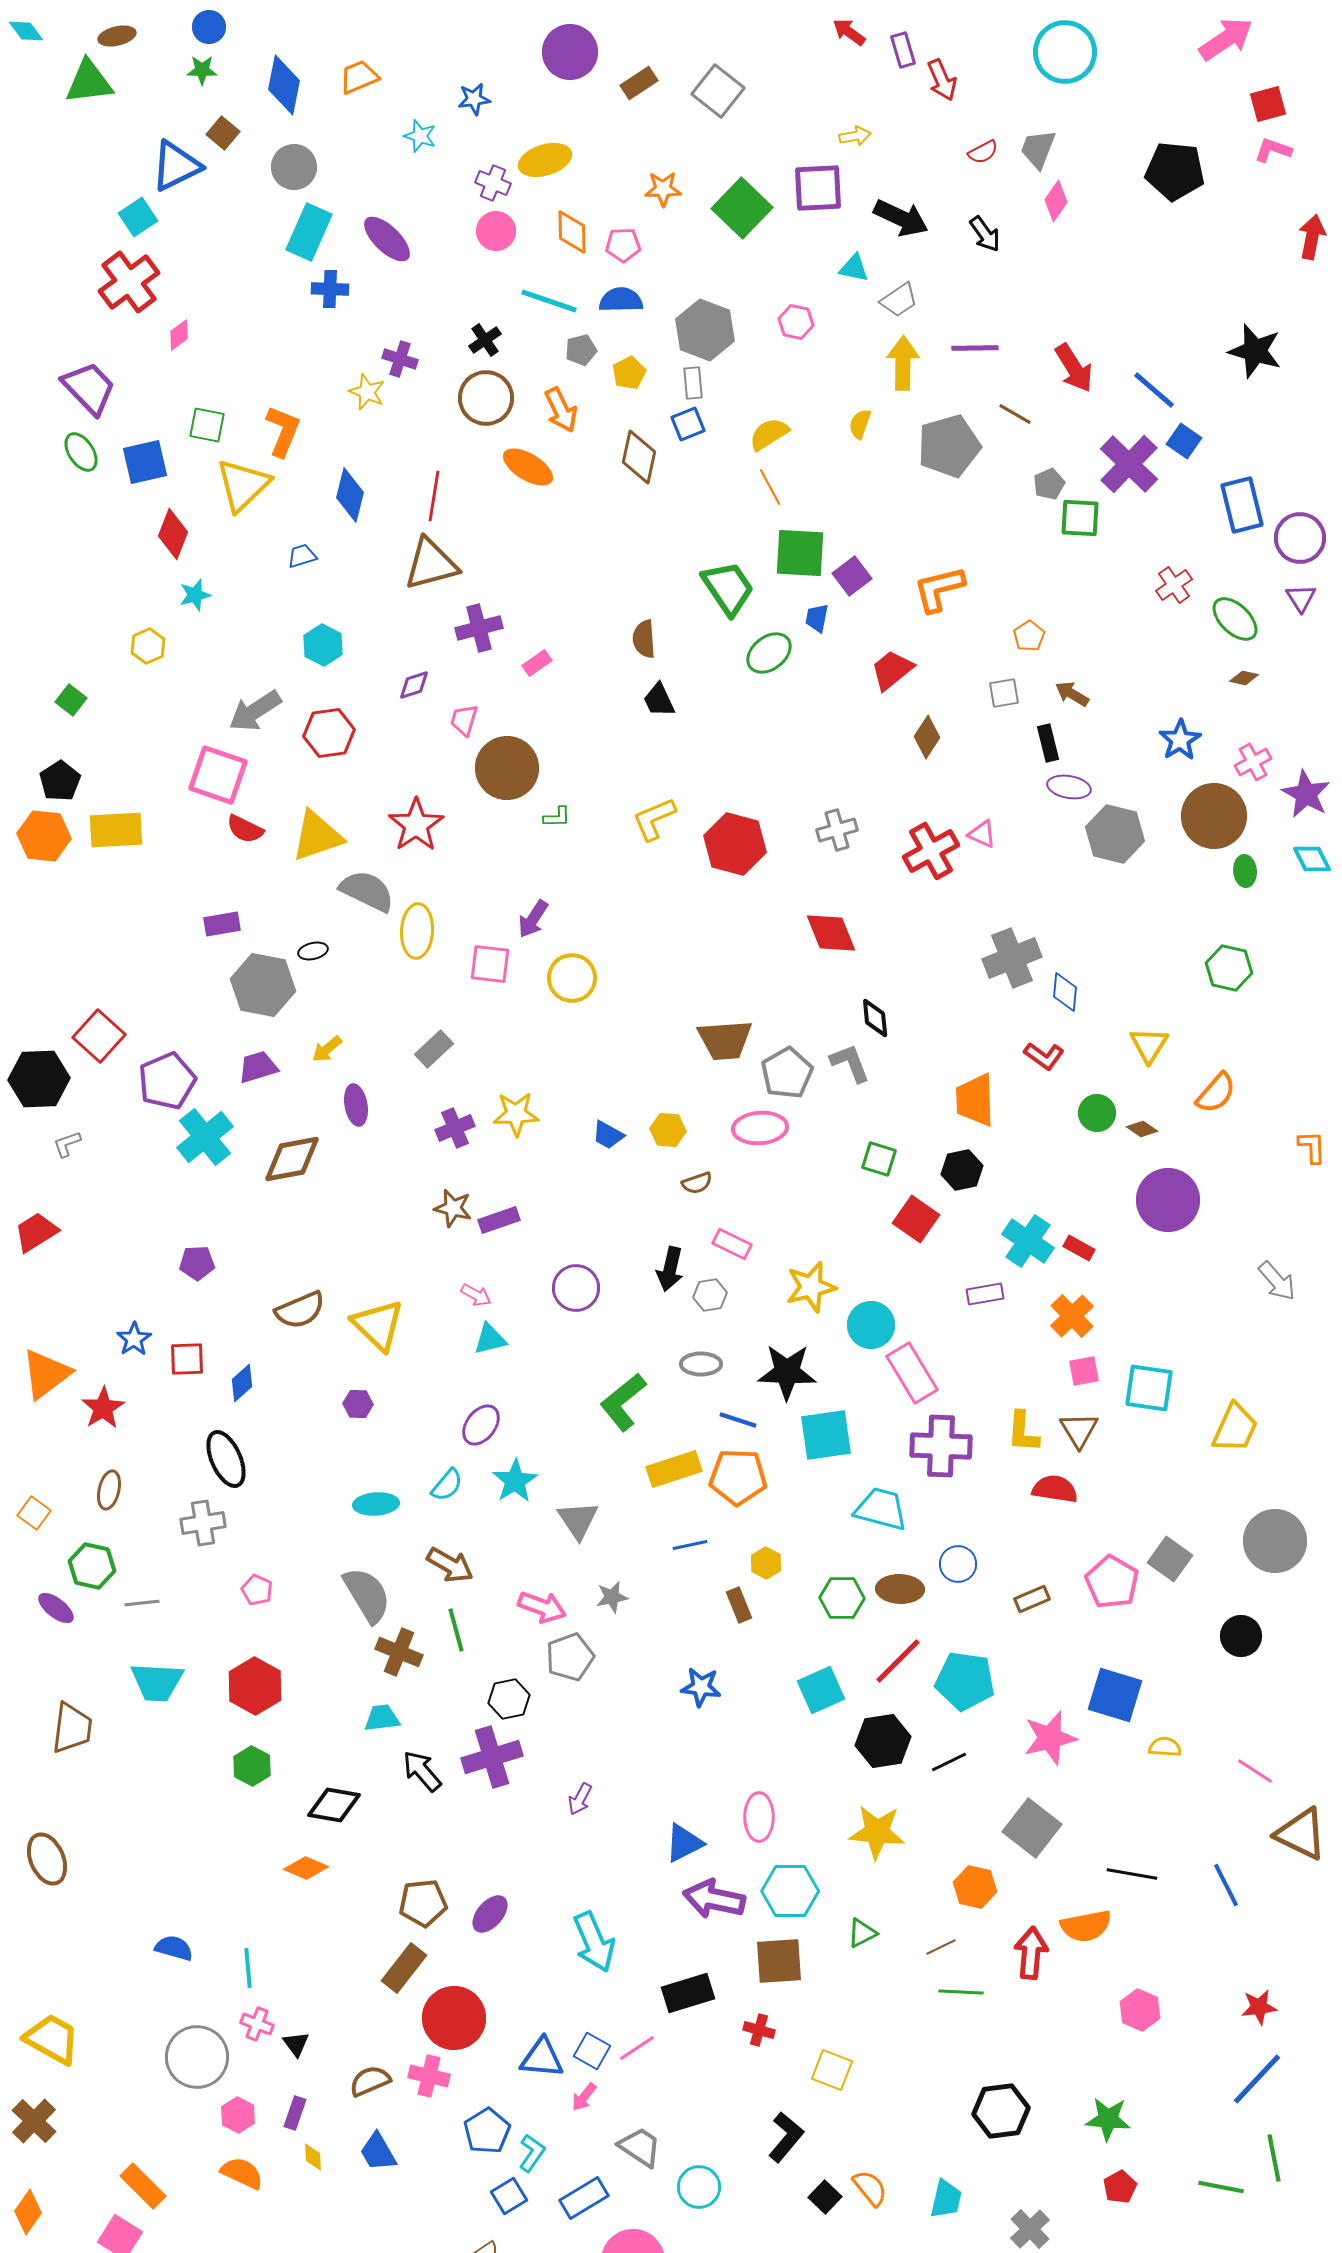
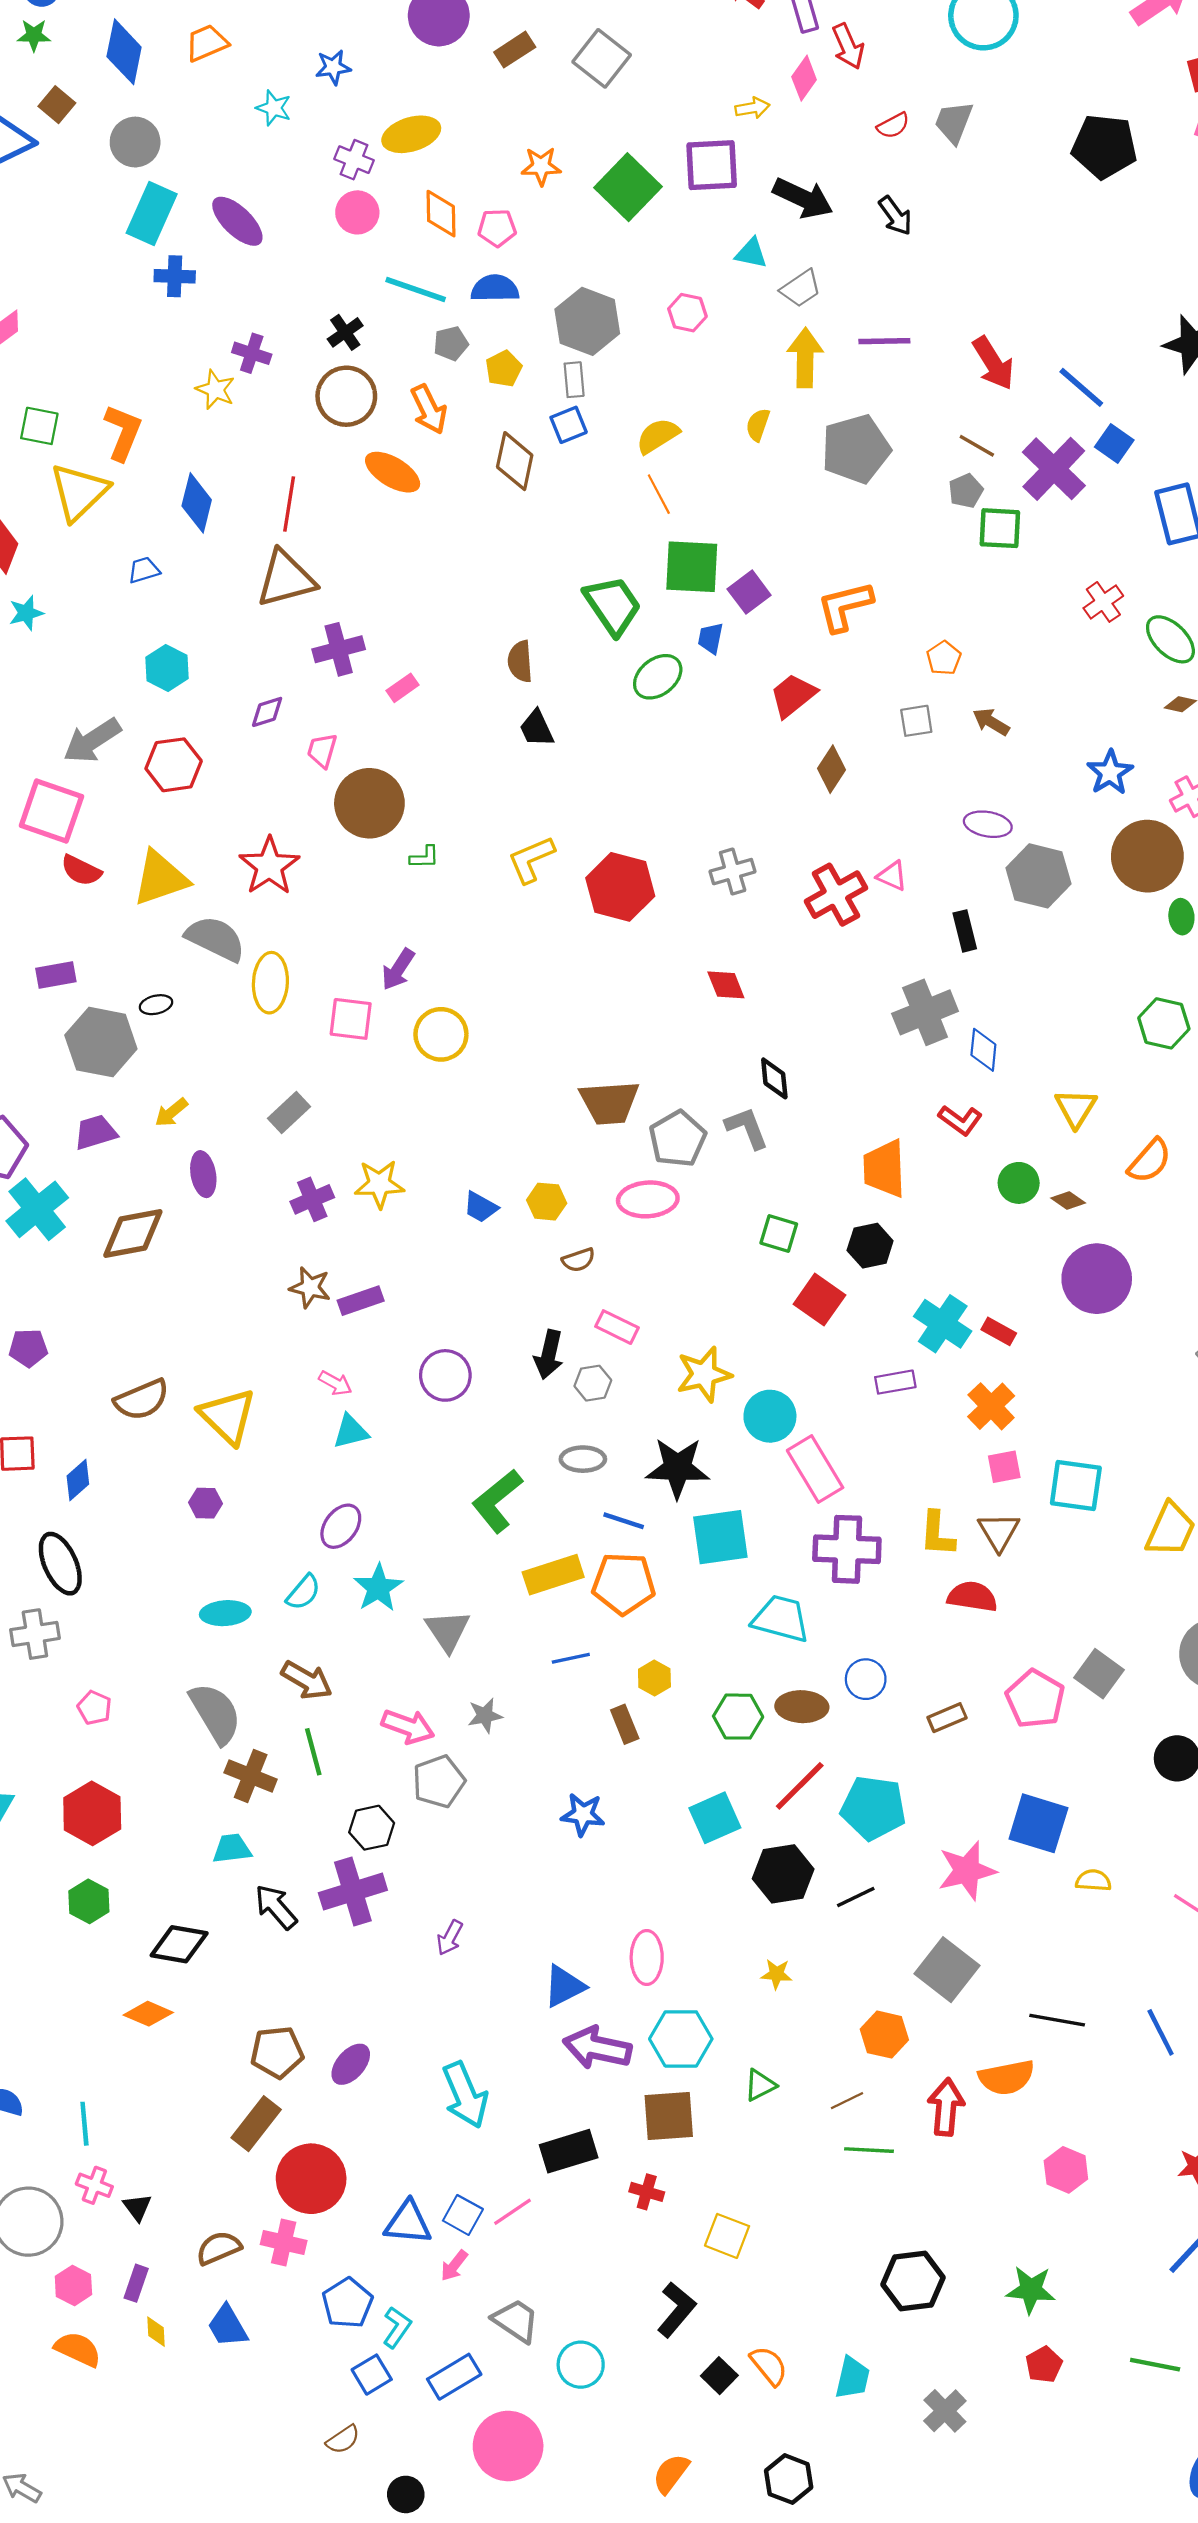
pink diamond: (1056, 201) -> (804, 78), moved
brown line: (1015, 414) -> (977, 446), moved
black rectangle: (1048, 743) -> (965, 931), moved
red diamond: (831, 933) -> (726, 985), size x0.7
yellow star: (877, 1832) -> (777, 1974), size x0.5

